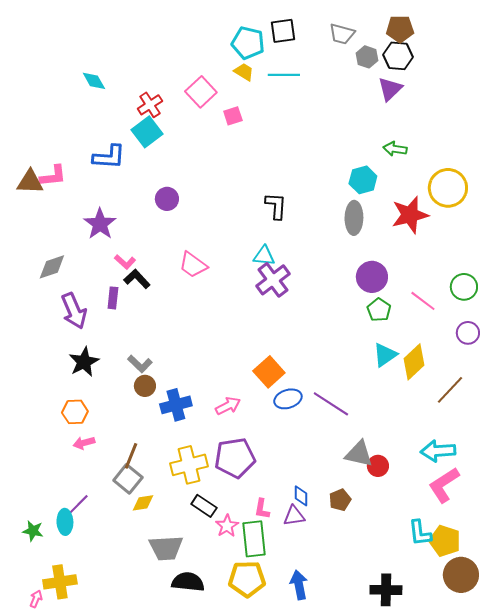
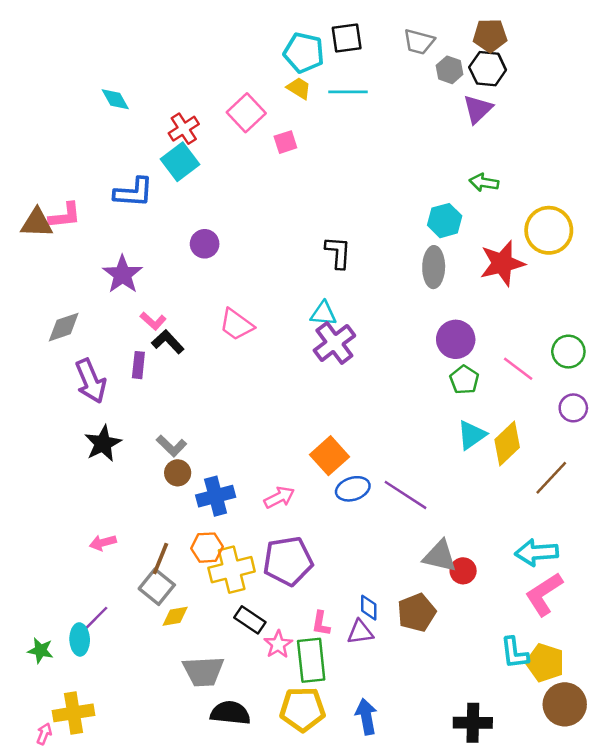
orange hexagon: (75, 412) -> (207, 548), moved
brown pentagon: (340, 500) -> (417, 613), size x1.4

